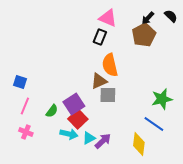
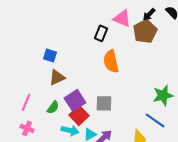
pink triangle: (108, 18) -> (122, 18), moved
brown triangle: (99, 81) -> (57, 77), moved
blue square: (20, 82) -> (50, 55), moved
gray square: (108, 95) -> (104, 103), moved

